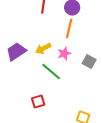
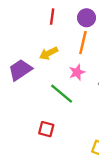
yellow arrow: (43, 48) -> (49, 53), moved
red square: (38, 102) -> (46, 129), turned 32

